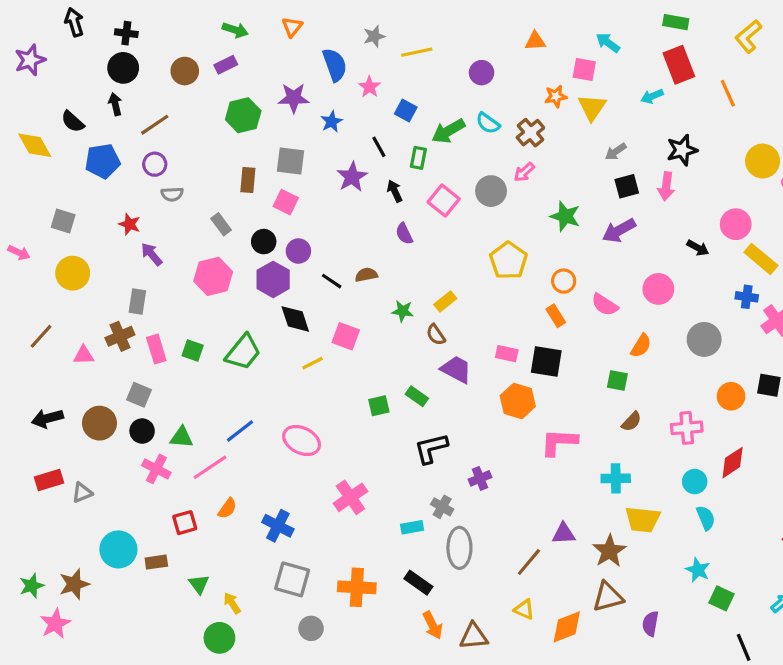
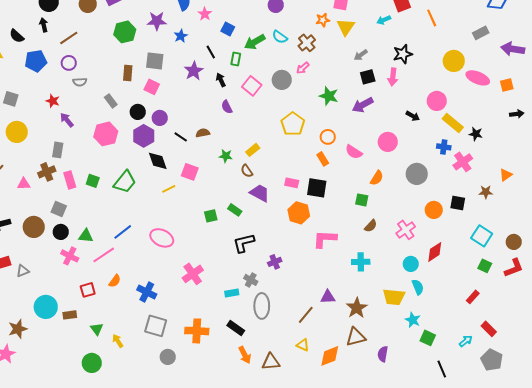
pink cross: (687, 428) -> (406, 230), turned -30
yellow trapezoid: (643, 519) -> (394, 297), moved
green circle: (219, 638) -> (92, 363), moved

